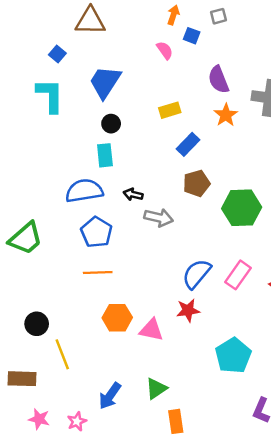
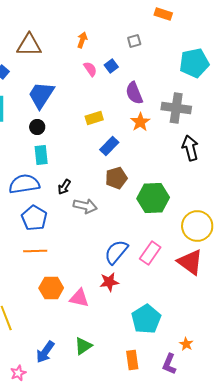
orange arrow: (173, 15) -> (82, 40), moved
blue square: (192, 36) -> (111, 66), moved, turned 32
black circle: (111, 124) -> (37, 127), moved
black arrow: (133, 194) -> (64, 187), turned -70
orange rectangle: (176, 421) -> (132, 360), moved

